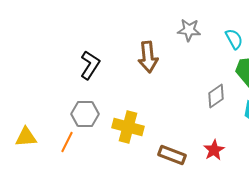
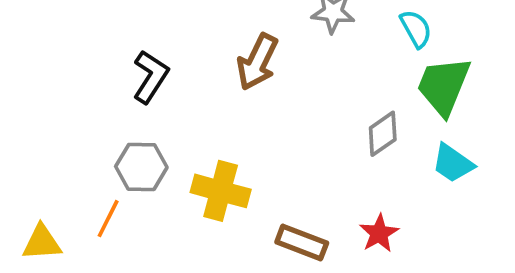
brown arrow: (148, 57) -> (257, 62), turned 32
yellow triangle: (26, 137) -> (42, 243), moved

